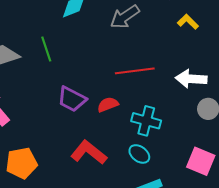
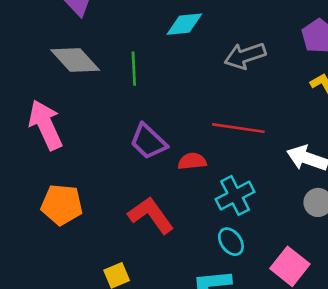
cyan cross: (146, 121) -> (235, 196), turned 32
cyan ellipse: (139, 154) -> (231, 242), moved

